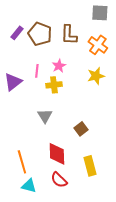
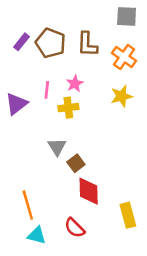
brown square: (81, 129) -> (76, 163), moved
red diamond: (57, 154) -> (89, 191), moved
yellow rectangle: (90, 166) -> (128, 215), moved

